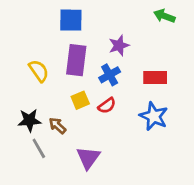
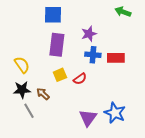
yellow semicircle: (39, 71) -> (22, 65), moved
blue cross: (110, 75) -> (93, 55), moved, turned 35
blue star: (154, 116) -> (115, 113), moved
purple triangle: (88, 158) -> (88, 118), moved

